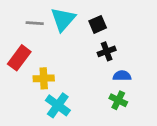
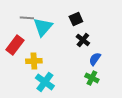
cyan triangle: (63, 19) -> (43, 27), moved
black cross: (107, 51) -> (83, 40), turned -32
blue semicircle: (122, 76) -> (95, 59), turned -56

